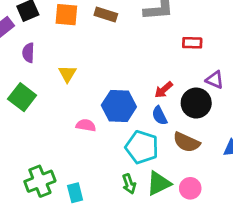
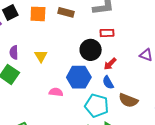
red rectangle: (192, 43) -> (107, 33), moved
purple semicircle: (28, 53) -> (14, 52), moved
black circle: (196, 103) -> (91, 50), moved

